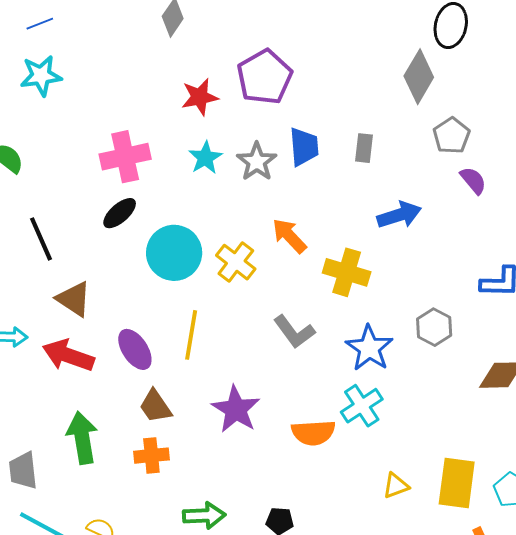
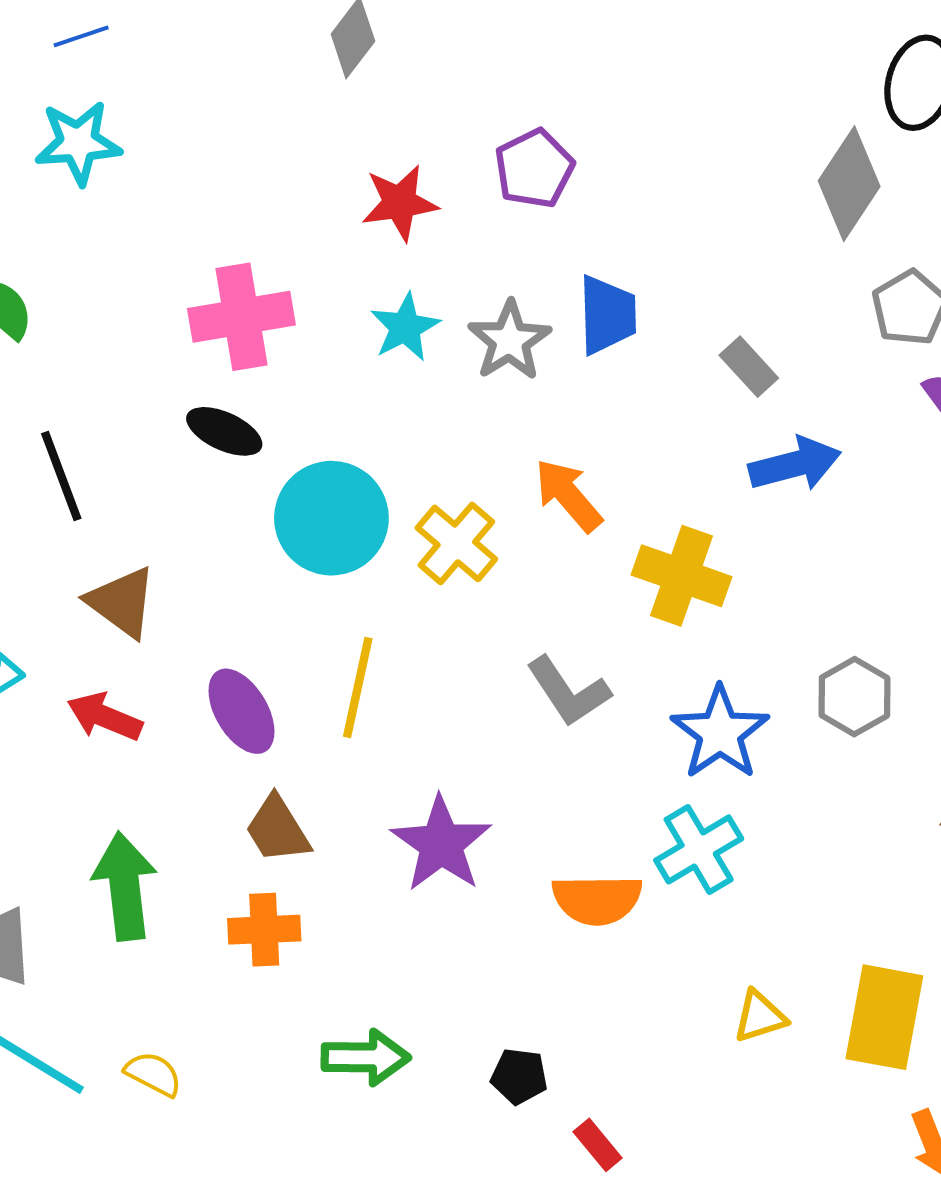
purple pentagon: (265, 77) -> (534, 169), size x0.7
gray rectangle: (364, 148) -> (749, 367), moved, turned -52
black ellipse: (120, 213) -> (224, 431), turned 63
red arrow: (68, 356) -> (105, 717), size x0.7

